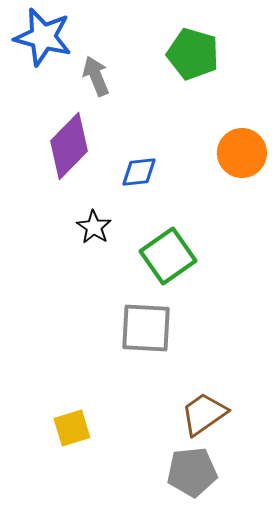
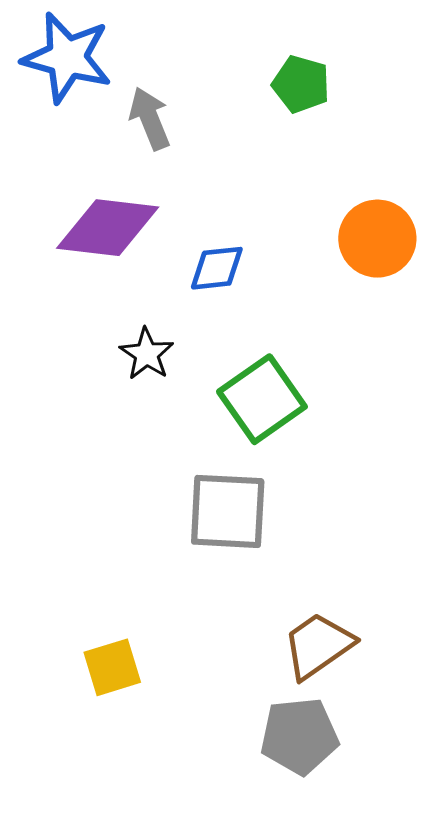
green pentagon: (193, 54) -> (301, 84), size x0.7
purple diamond: (69, 146) -> (108, 228), turned 52

